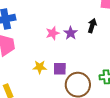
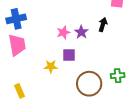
purple square: (60, 69) -> (69, 55), moved

